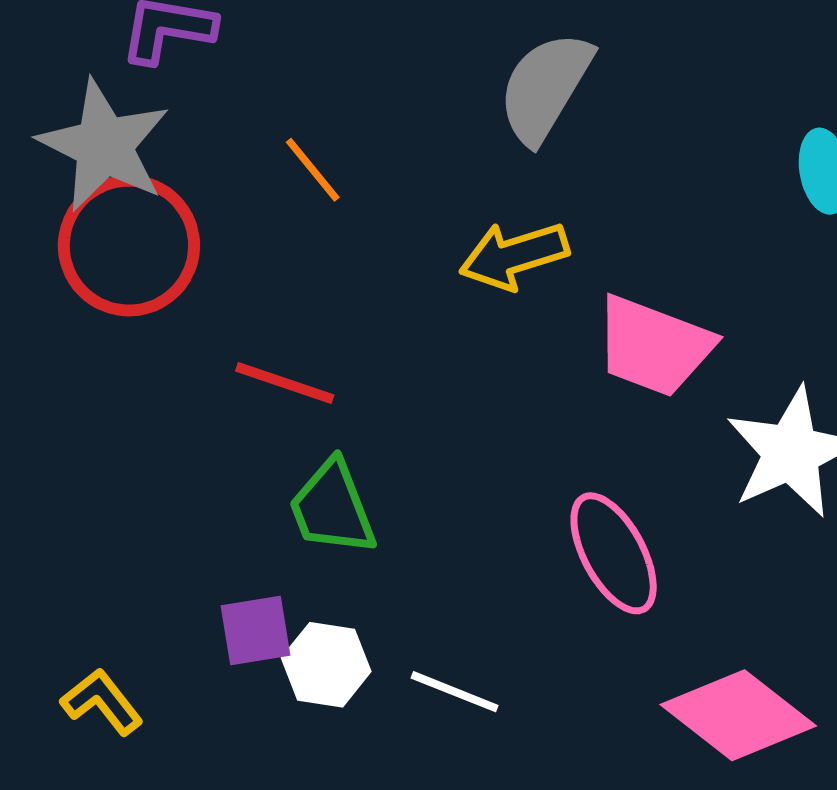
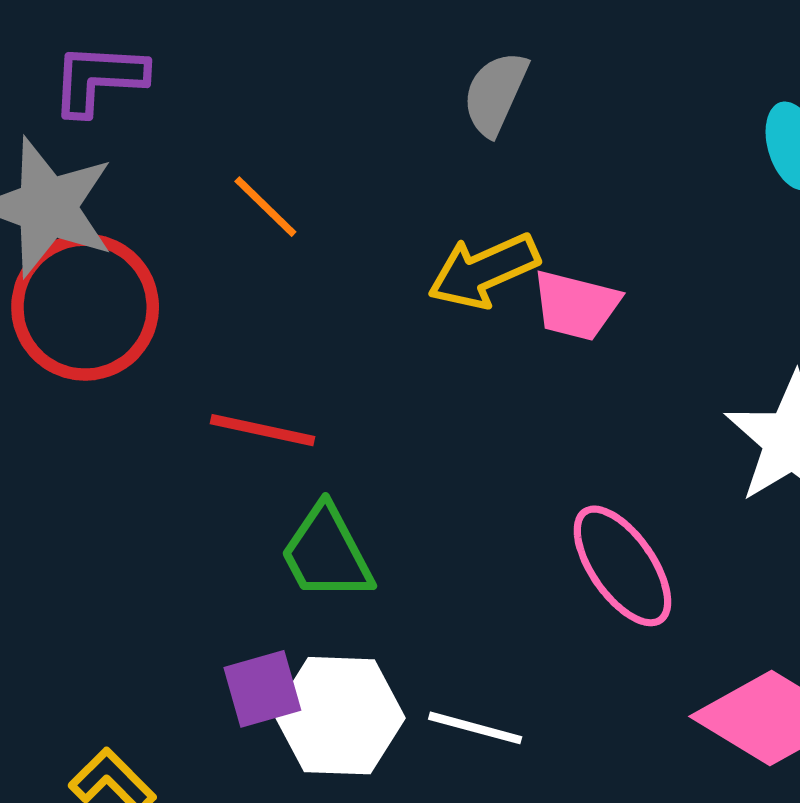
gray semicircle: (545, 87) -> (495, 93), size x0.7
pink trapezoid: (654, 346) -> (576, 305), moved, size x0.7
white hexagon: (326, 665) -> (339, 716), size x1.4

